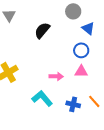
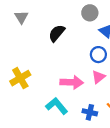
pink triangle: (81, 71) -> (98, 77), turned -40
pink arrow: (56, 76) -> (72, 82), size x1.5

